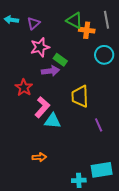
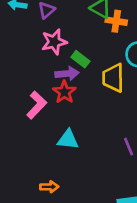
red star: (24, 88) -> (64, 92), moved
yellow trapezoid: (80, 96) -> (113, 78), moved
pink L-shape: (42, 107) -> (37, 105), moved

